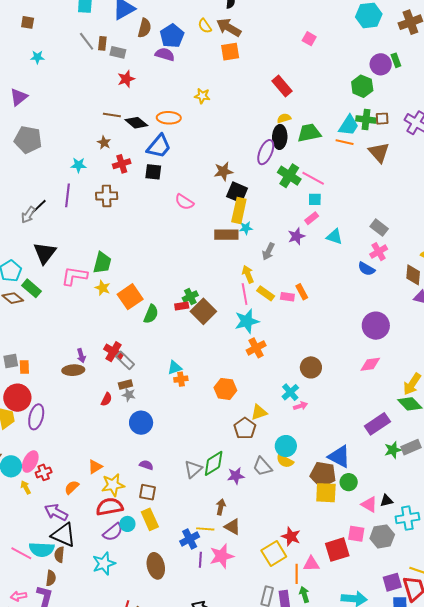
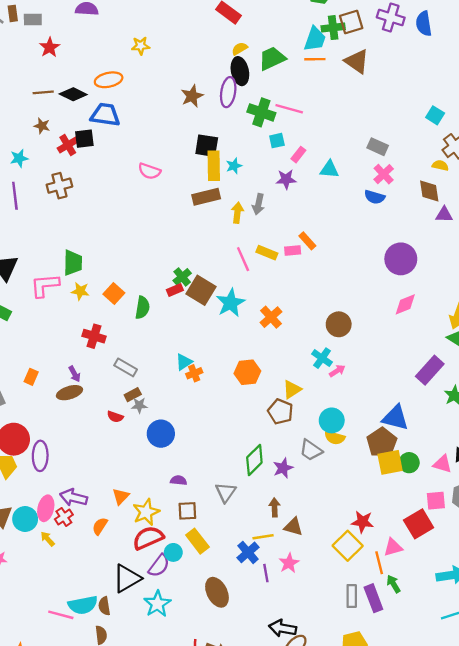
brown square: (382, 119) -> (351, 22), size x1.5
blue trapezoid: (159, 146) -> (105, 115), turned -108
brown star: (223, 171) -> (192, 96), moved
black square: (153, 172) -> (84, 139), moved
cyan square: (315, 199) -> (277, 141), moved
cyan star: (246, 228) -> (234, 166), moved
purple star: (296, 236) -> (286, 179), turned 30
yellow arrow: (248, 274) -> (237, 213), moved, turned 42
orange square: (130, 297) -> (114, 294), size x0.7
cyan star: (247, 321) -> (231, 303), moved
red cross: (114, 352) -> (94, 336), moved
orange rectangle: (24, 367) -> (31, 377), moved, turned 40
red semicircle: (106, 399) -> (115, 417), turned 96
gray triangle: (193, 469) -> (226, 492), moved
brown pentagon: (323, 474) -> (382, 443), turned -30
green circle: (349, 482) -> (409, 463), moved
purple arrow: (56, 512) -> (74, 497), moved
black triangle: (64, 535) -> (127, 578), moved, turned -40
pink star: (222, 556) -> (289, 563), size x0.7

